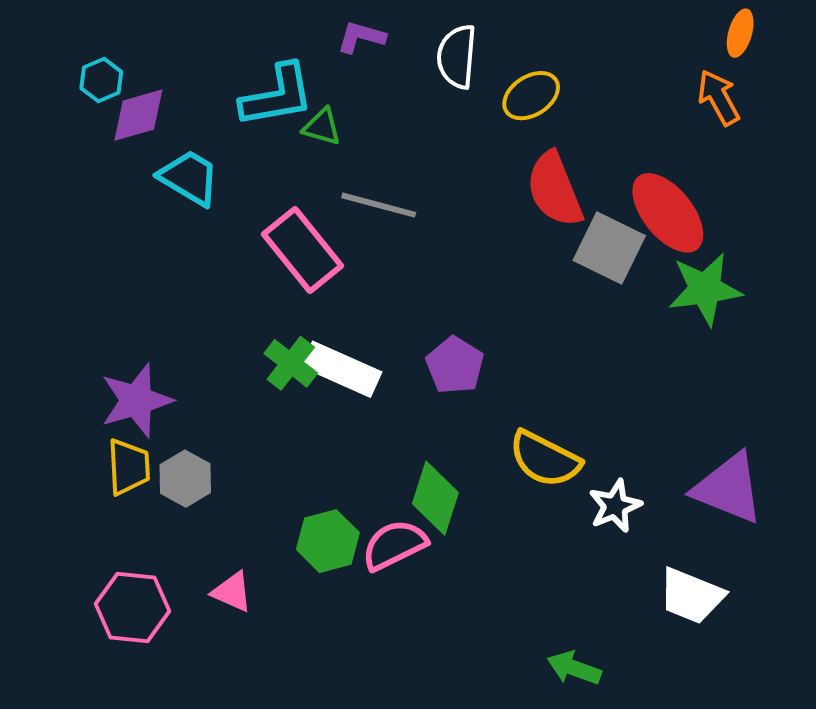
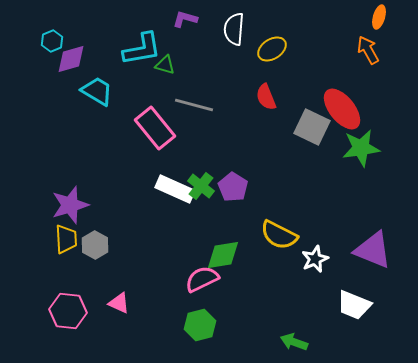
red semicircle: (555, 189) -> (266, 97), moved, size x0.7
green cross: (291, 363) -> (201, 186), moved
green diamond: (435, 498) -> (223, 255), turned 63
green hexagon: (328, 541) -> (200, 325), moved

